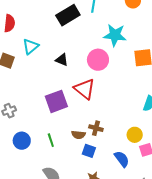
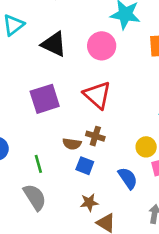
black triangle: (62, 60) -> (54, 44), size x1.5
red triangle: (84, 89) -> (97, 95), moved
green line: (51, 140) -> (38, 164), moved

